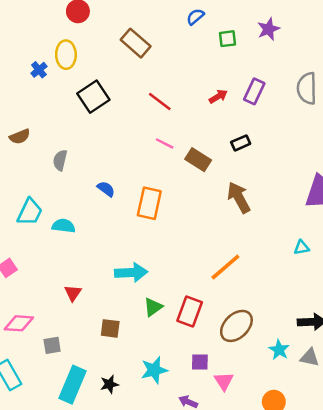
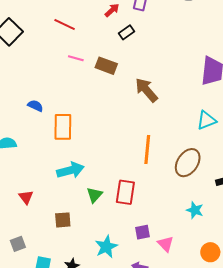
black rectangle: (241, 143) -> (126, 32), moved
orange rectangle: (149, 203) -> (63, 127), moved
cyan triangle: (301, 247) -> (207, 120), size x1.5
orange line: (225, 267) -> (147, 150), turned -32
brown ellipse: (236, 326) -> (188, 163), moved
cyan star: (279, 350) -> (195, 210), moved

